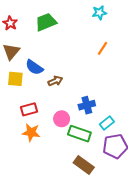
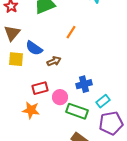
orange line: (103, 48) -> (71, 32), moved
red rectangle: (29, 109) -> (40, 88), moved

